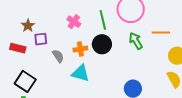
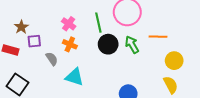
black circle: (102, 44) -> (108, 44), moved
orange cross: (80, 49) -> (70, 44), moved, turned 32

